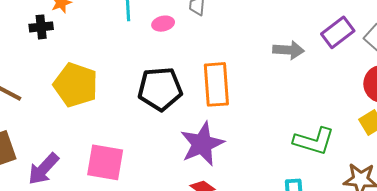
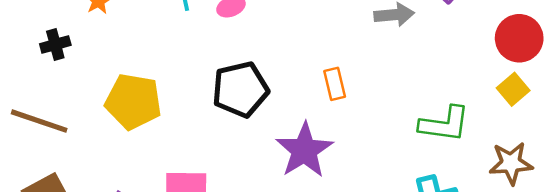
black cross: (41, 27) -> (55, 44), moved
orange rectangle: (216, 84) -> (335, 84), moved, size x0.6

